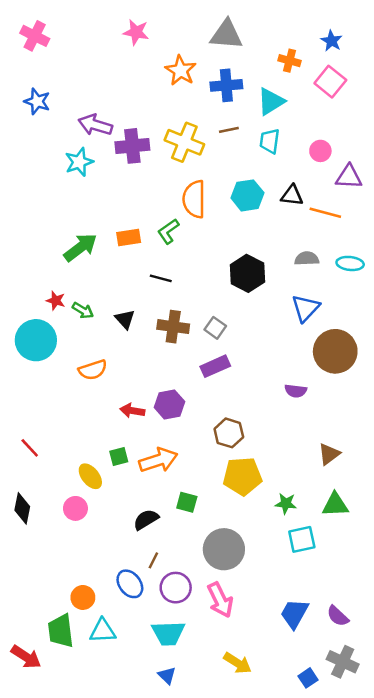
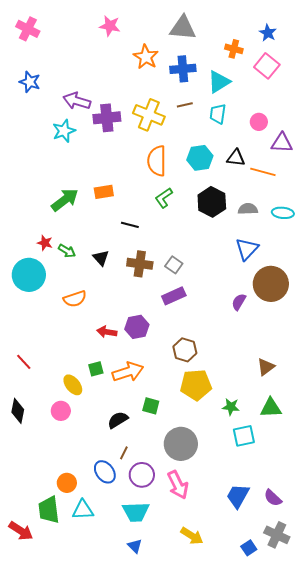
green L-shape: (168, 231) -> (164, 198), moved
black hexagon: (247, 273) -> (212, 202), moved
purple semicircle: (296, 391) -> (239, 302), moved, turned 114

